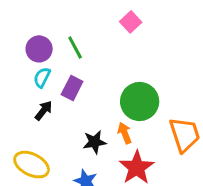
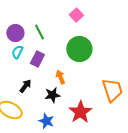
green circle: (140, 101) -> (79, 49), moved
black arrow: (44, 111) -> (25, 86), moved
orange arrow: (125, 133) -> (60, 77), moved

